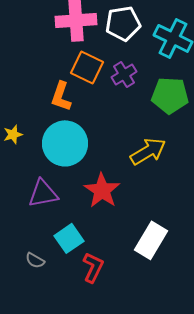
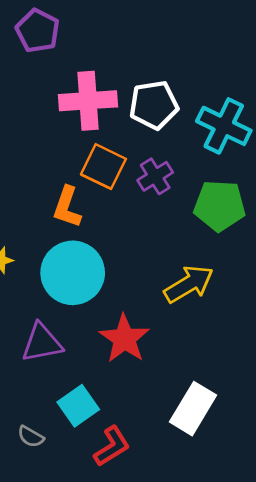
red L-shape: (93, 267) -> (112, 446), turned 32

